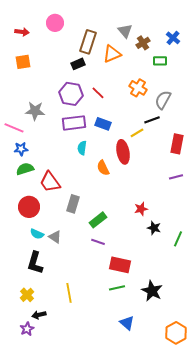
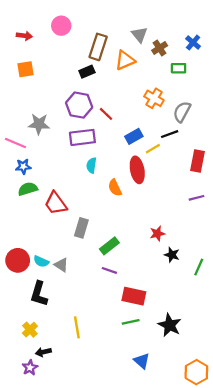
red line: (98, 93) -> (106, 114), moved
blue rectangle: (103, 124) -> (134, 136), moved, turned -49
red circle: (29, 207) -> (18, 260), moved

